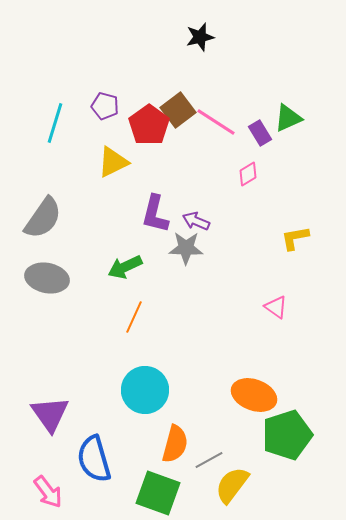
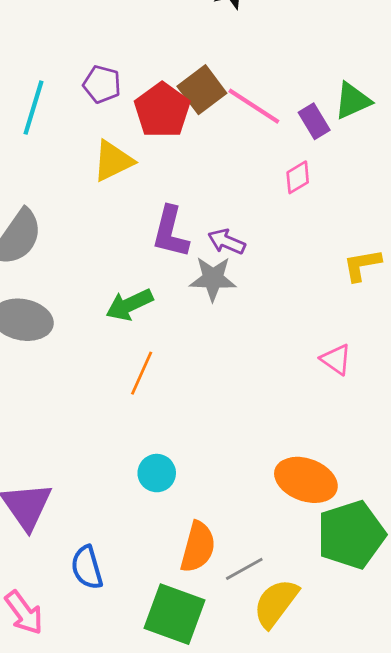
cyan circle: (145, 390) -> (157, 473), size x0.6
blue semicircle: (94, 459) -> (87, 568), size x0.7

